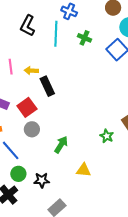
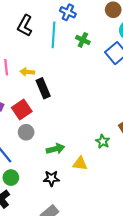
green arrow: (61, 145) -> (56, 149), turned 42
yellow triangle: (84, 170) -> (80, 164), moved
black star: (42, 180) -> (51, 178), moved

